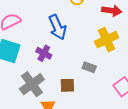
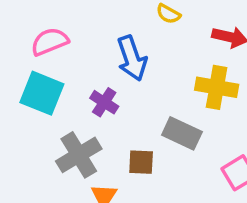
yellow cross: (107, 40) -> (217, 87), turned 30
gray rectangle: (89, 67) -> (182, 133), size x1.5

